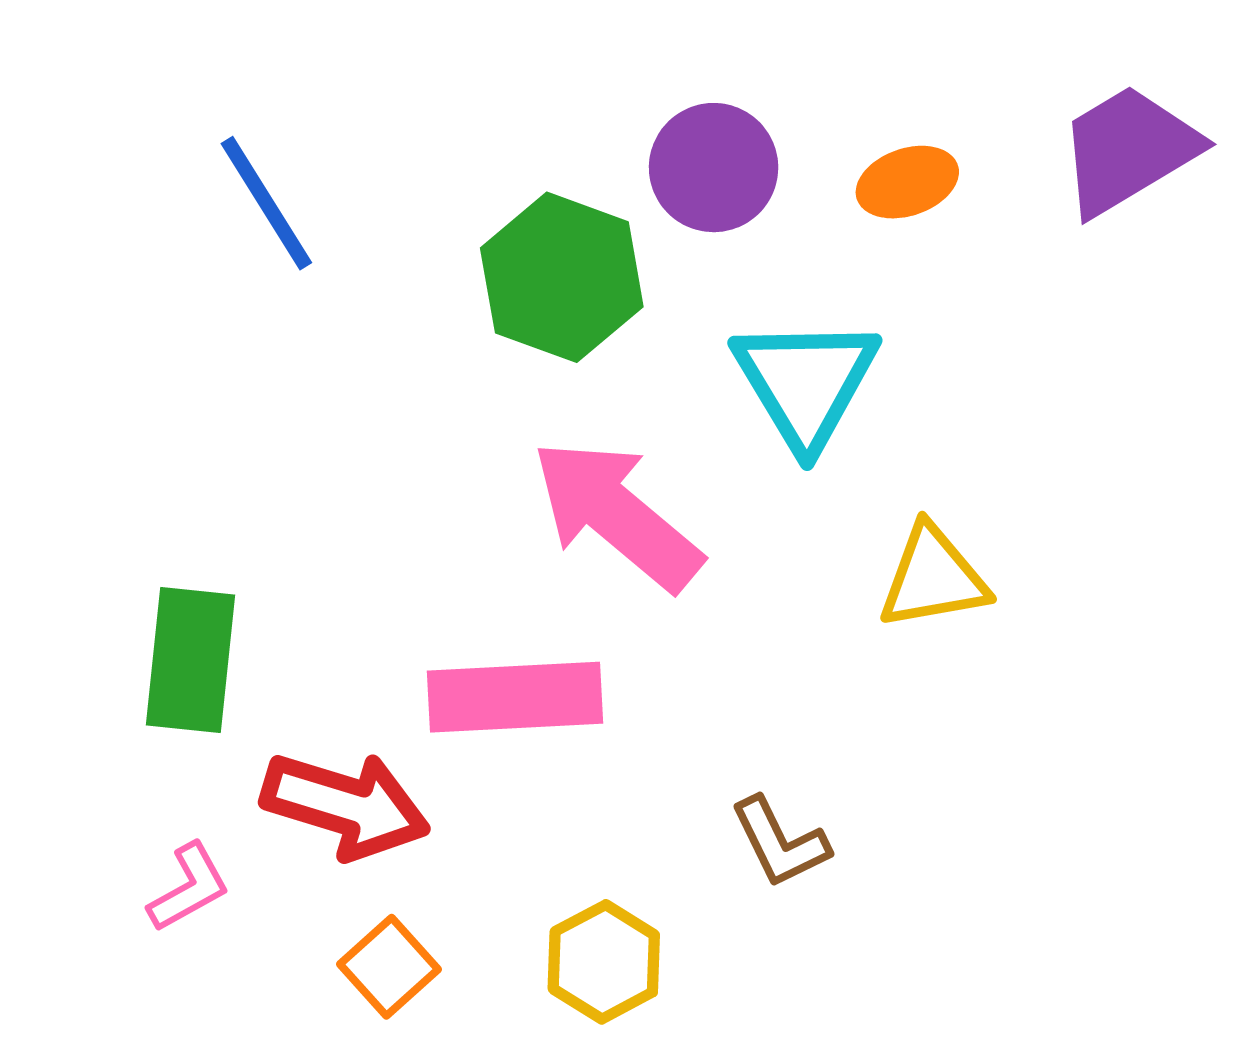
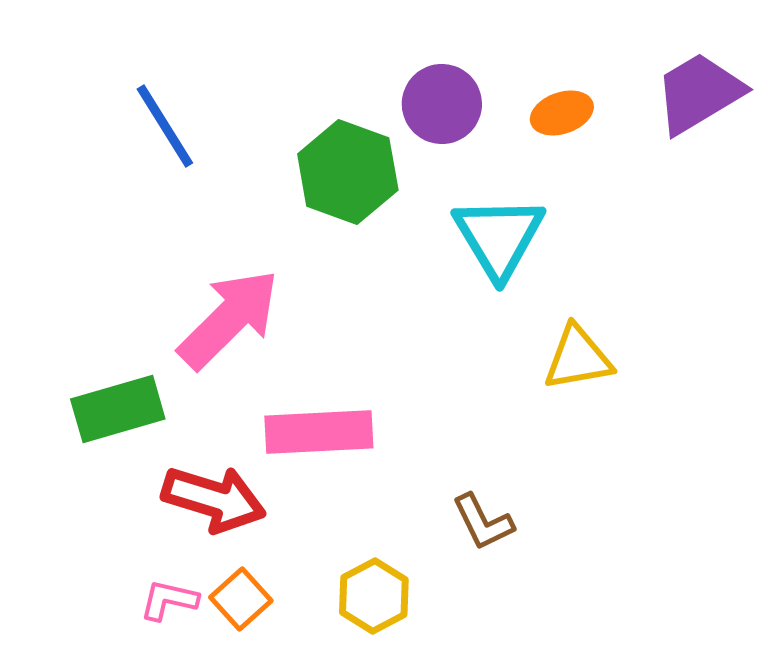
pink arrow: (617, 515) -> (229, 319), moved, turned 95
green rectangle: (191, 660) -> (118, 409), turned 68
pink L-shape: (189, 888) -> (169, 600), moved, turned -138

